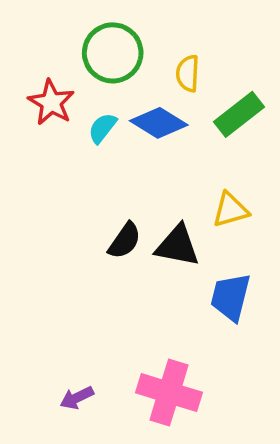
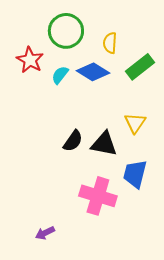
yellow triangle: (230, 210) -> (135, 123), turned -40
pink cross: (169, 393) -> (98, 196), moved

